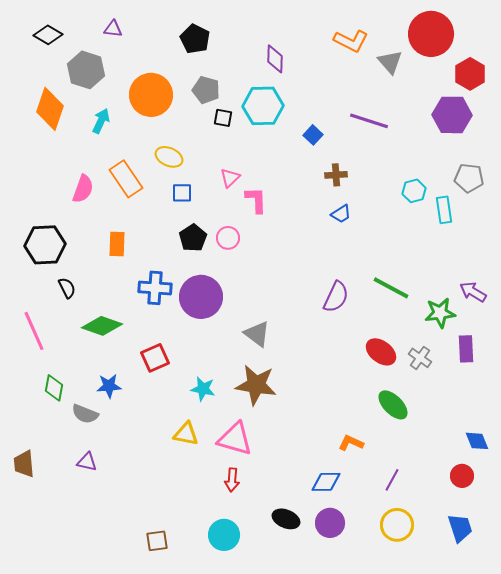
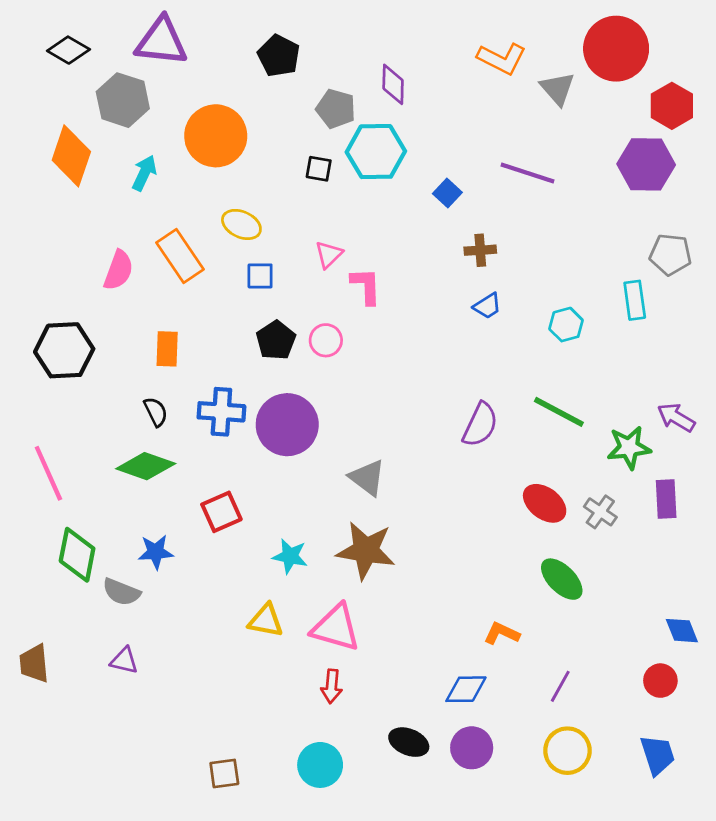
purple triangle: (113, 29) -> (161, 41), size x2.0
gray pentagon: (206, 90) -> (336, 109), moved
cyan hexagon: (414, 191) -> (566, 325), moved
black semicircle: (67, 288) -> (156, 412), moved
green diamond: (54, 388) -> (77, 555), size x1.4

